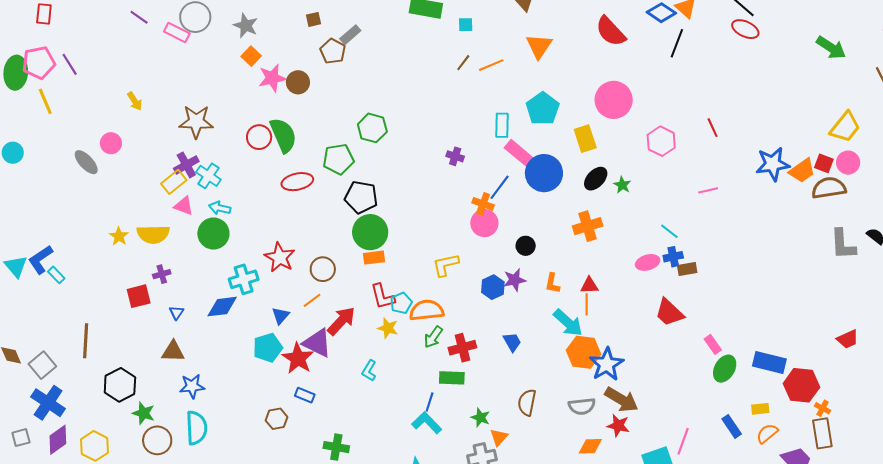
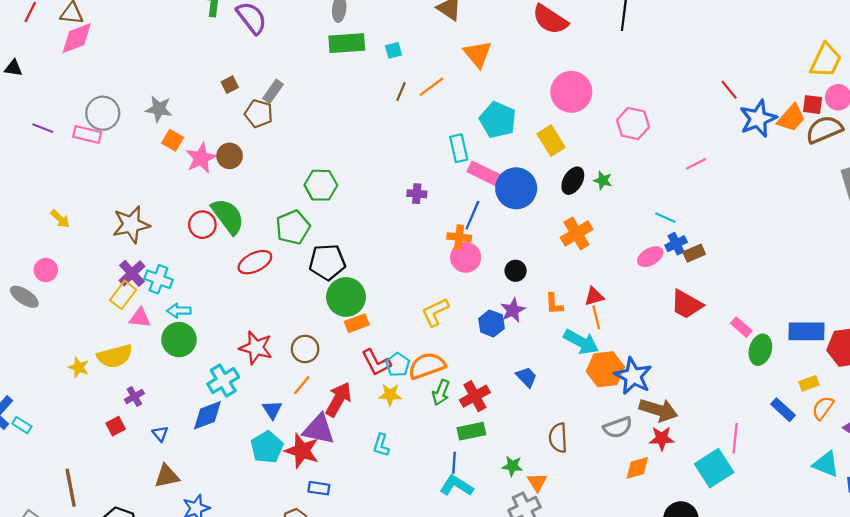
red line: (713, 128) -> (729, 90), moved
red square: (139, 296) -> (116, 426), size x0.7

